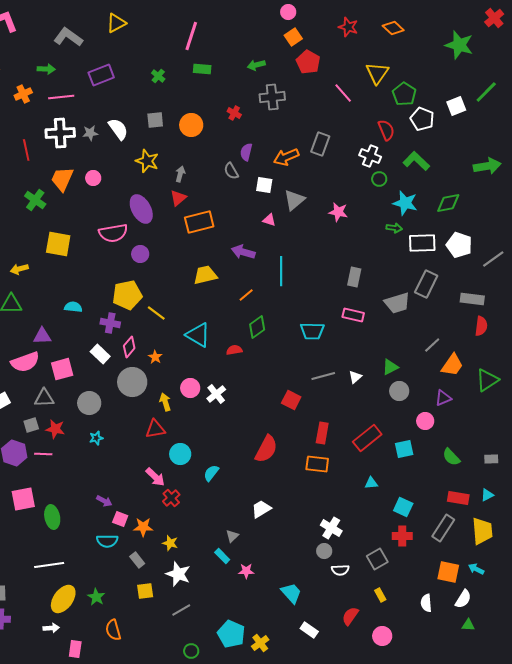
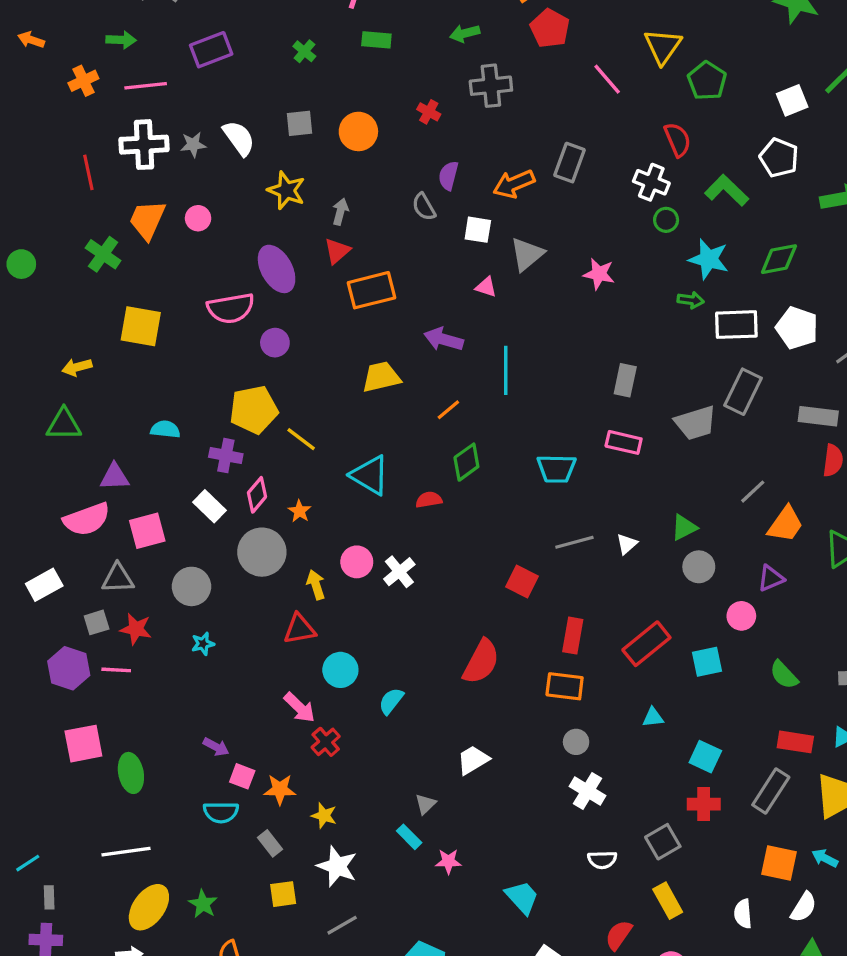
white pentagon: (422, 119) -> (779, 158), moved
gray circle: (324, 551) -> (576, 742), moved
yellow rectangle: (380, 595) -> (668, 901), size x1.5

